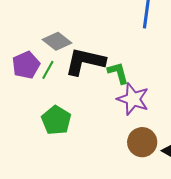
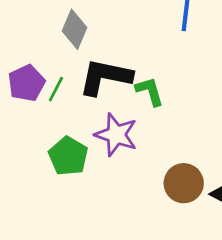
gray diamond: (57, 41) -> (75, 29), moved, turned 76
purple star: (133, 99) -> (116, 135), moved

